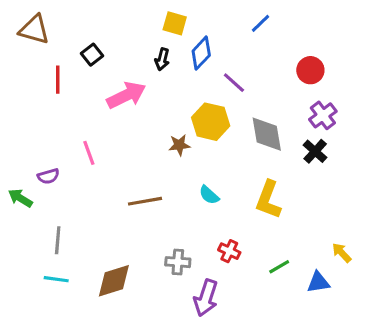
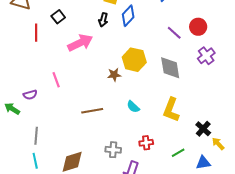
purple line: (234, 83) -> (174, 33), moved
black cross: (315, 151) -> (203, 129), moved
red cross: (229, 251) -> (146, 143), turned -32
cyan line: (56, 279) -> (35, 161), turned 70

